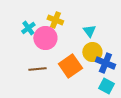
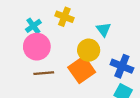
pink circle: (45, 38) -> (37, 47), moved
yellow circle: (92, 52) -> (89, 50), moved

